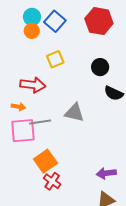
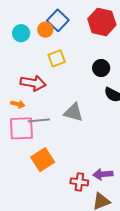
cyan circle: (32, 17) -> (21, 33), moved
orange circle: (32, 31) -> (45, 30), moved
red cross: (52, 181) -> (79, 182), moved, turned -30

